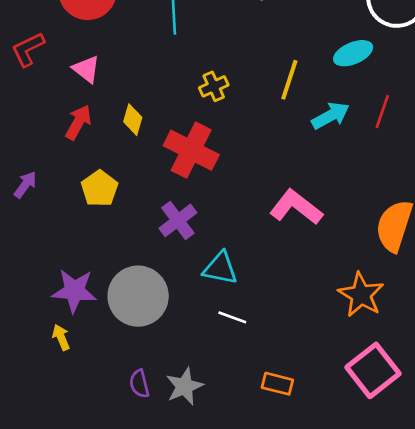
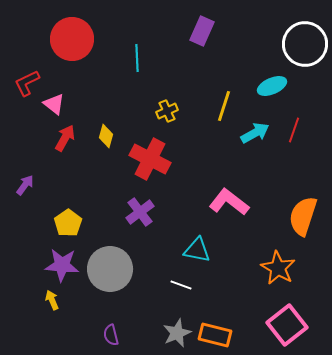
pink triangle: (86, 69) -> (54, 104), moved
yellow pentagon: (100, 189) -> (68, 223), moved
cyan triangle: (220, 268) -> (197, 250), moved
orange rectangle: (277, 384) -> (215, 335), size x1.4
gray star: (185, 386) -> (177, 333), moved

